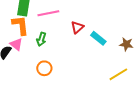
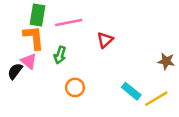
cyan rectangle: (98, 38) -> (131, 91), moved
orange circle: (44, 68) -> (75, 87), moved

